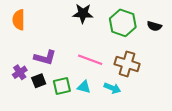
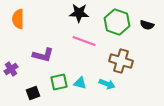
pink line: (90, 60) -> (84, 41), moved
purple cross: (20, 72) -> (11, 69), moved
black square: (39, 81) -> (33, 93), moved

